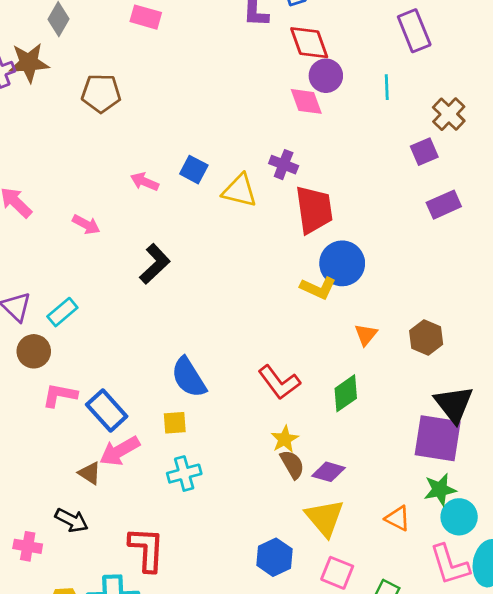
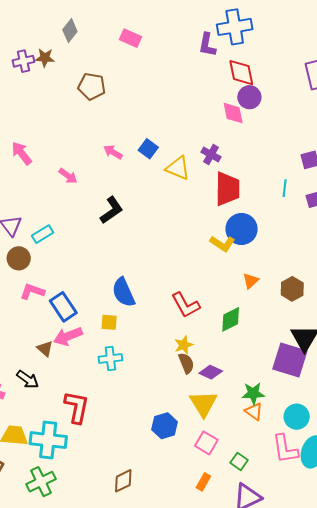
brown star: (29, 63) -> (45, 58), size x0.7
cyan line: (387, 87) -> (285, 188), moved
green star: (440, 490) -> (253, 393), moved

